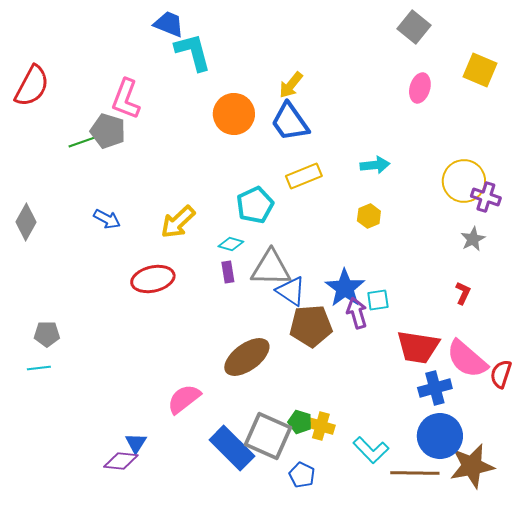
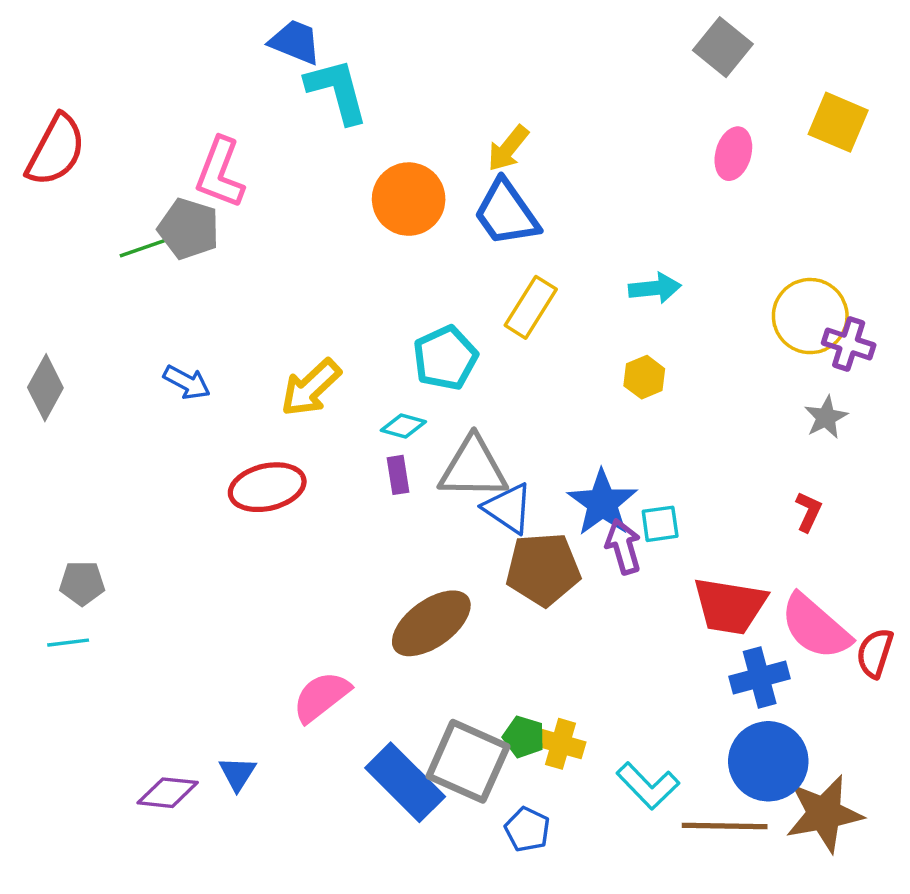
yellow rectangle: (304, 176) -> (531, 307), turned -36
purple diamond: (121, 461) -> (168, 793), moved

